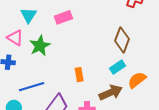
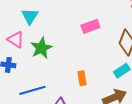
pink rectangle: (63, 17) -> (90, 26), moved

